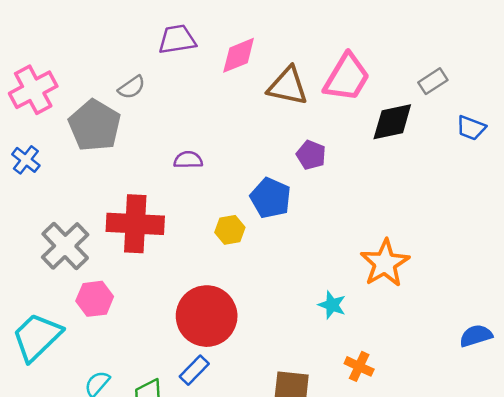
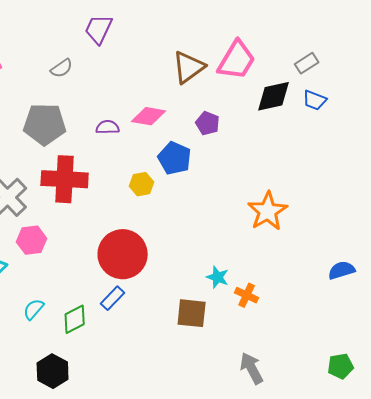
purple trapezoid: (177, 39) -> (99, 29), turned -56
pink diamond: (239, 55) -> (149, 116), moved, turned 32
brown triangle: (288, 86) -> (189, 67), turned -48
gray pentagon: (95, 125) -> (45, 124), moved, turned -30
blue trapezoid: (471, 128) -> (315, 100), moved
cyan star: (332, 305) -> (218, 277), moved

